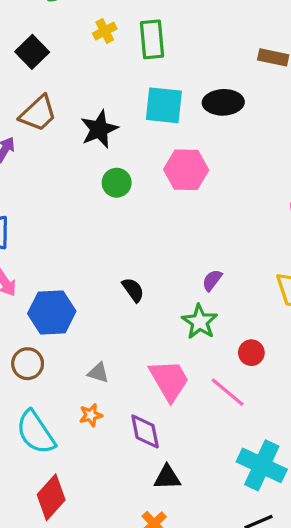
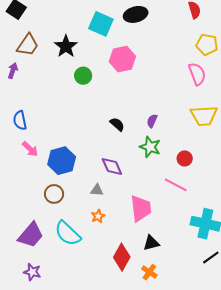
cyan square: (164, 105) -> (101, 24), turned 30
black semicircle: (133, 290) -> (117, 124), moved
pink trapezoid: (169, 380) -> (141, 208), moved, turned 36
purple diamond: (145, 431) -> (112, 167), moved
red diamond: (51, 497) -> (122, 257), moved

